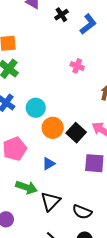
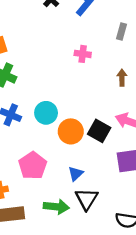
black triangle: (50, 201) -> (87, 199), moved

